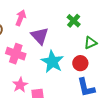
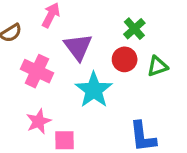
red circle: (80, 63) -> (125, 59), moved

